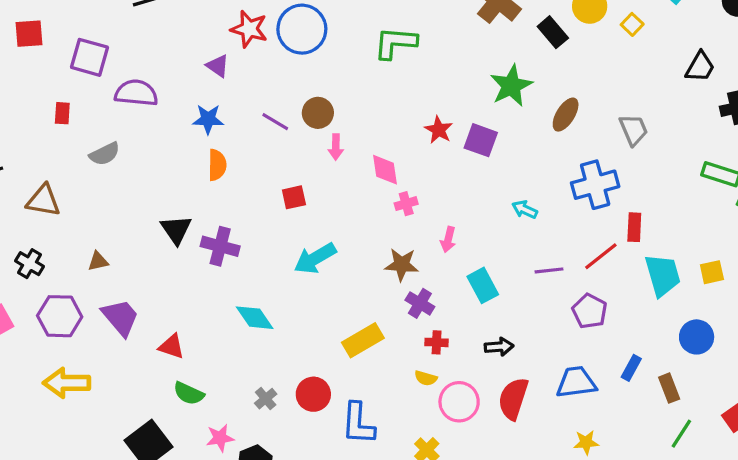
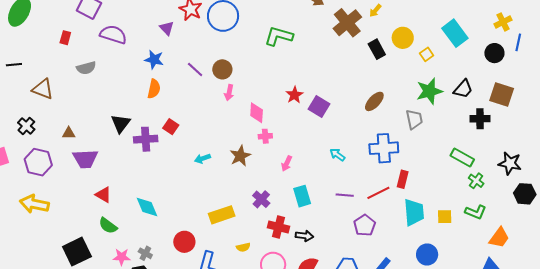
green star: (511, 86) -> (429, 91), moved
red square: (294, 197) -> (171, 127), moved, turned 35
purple cross: (220, 246) -> (146, 139), turned -30
cyan arrow: (315, 258) -> (202, 158), size x0.6
brown star: (402, 265) -> (240, 156), moved, turned 30
purple trapezoid: (120, 317) -> (85, 159), moved, turned 116
cyan diamond: (255, 318) -> (147, 207), moved
red cross: (437, 342) -> (278, 227), moved, size x1.5
yellow semicircle: (426, 378) -> (243, 247), moved, turned -40
gray cross: (266, 399) -> (145, 253), moved, turned -32

